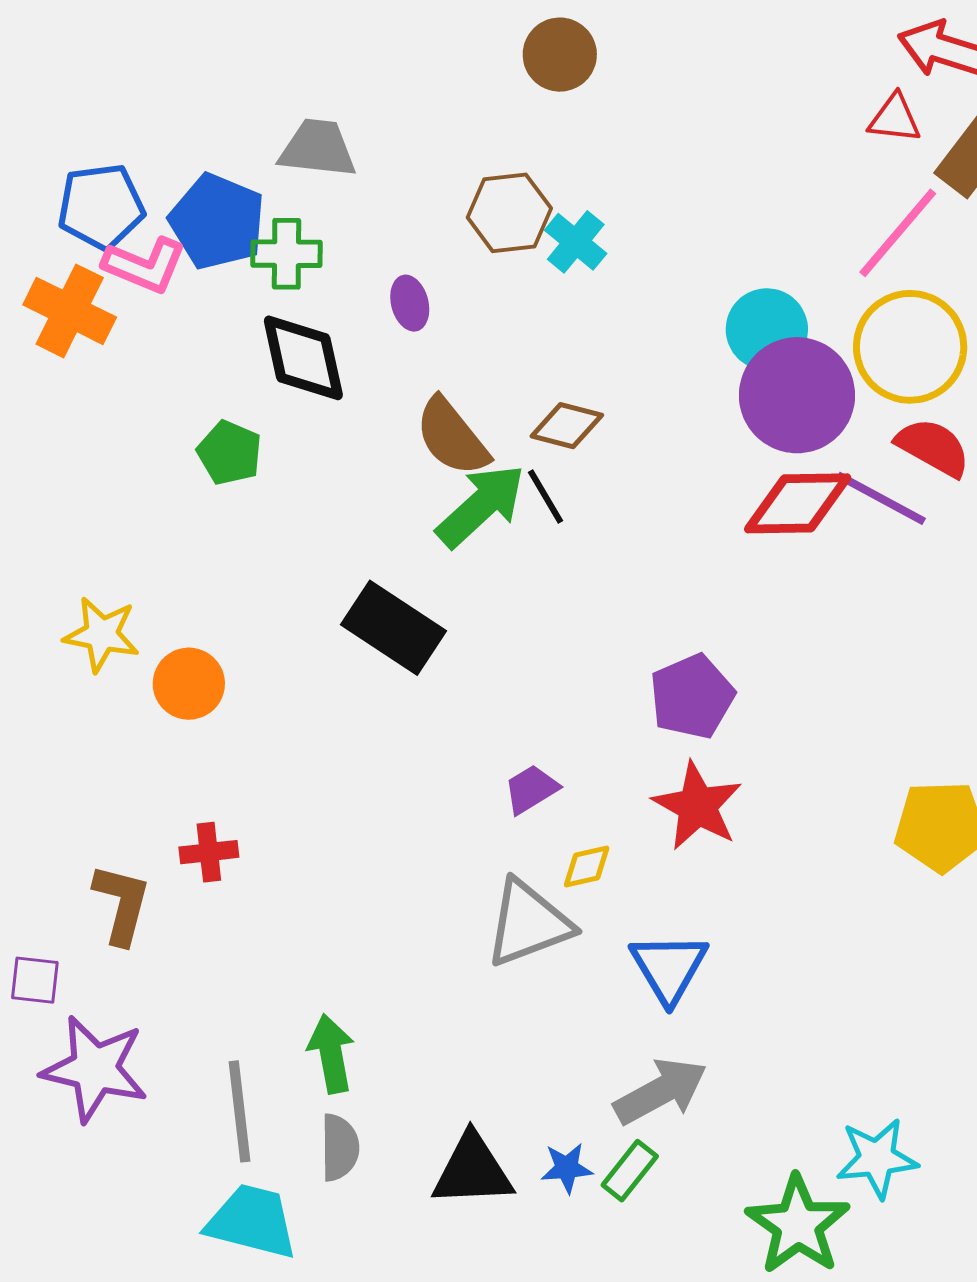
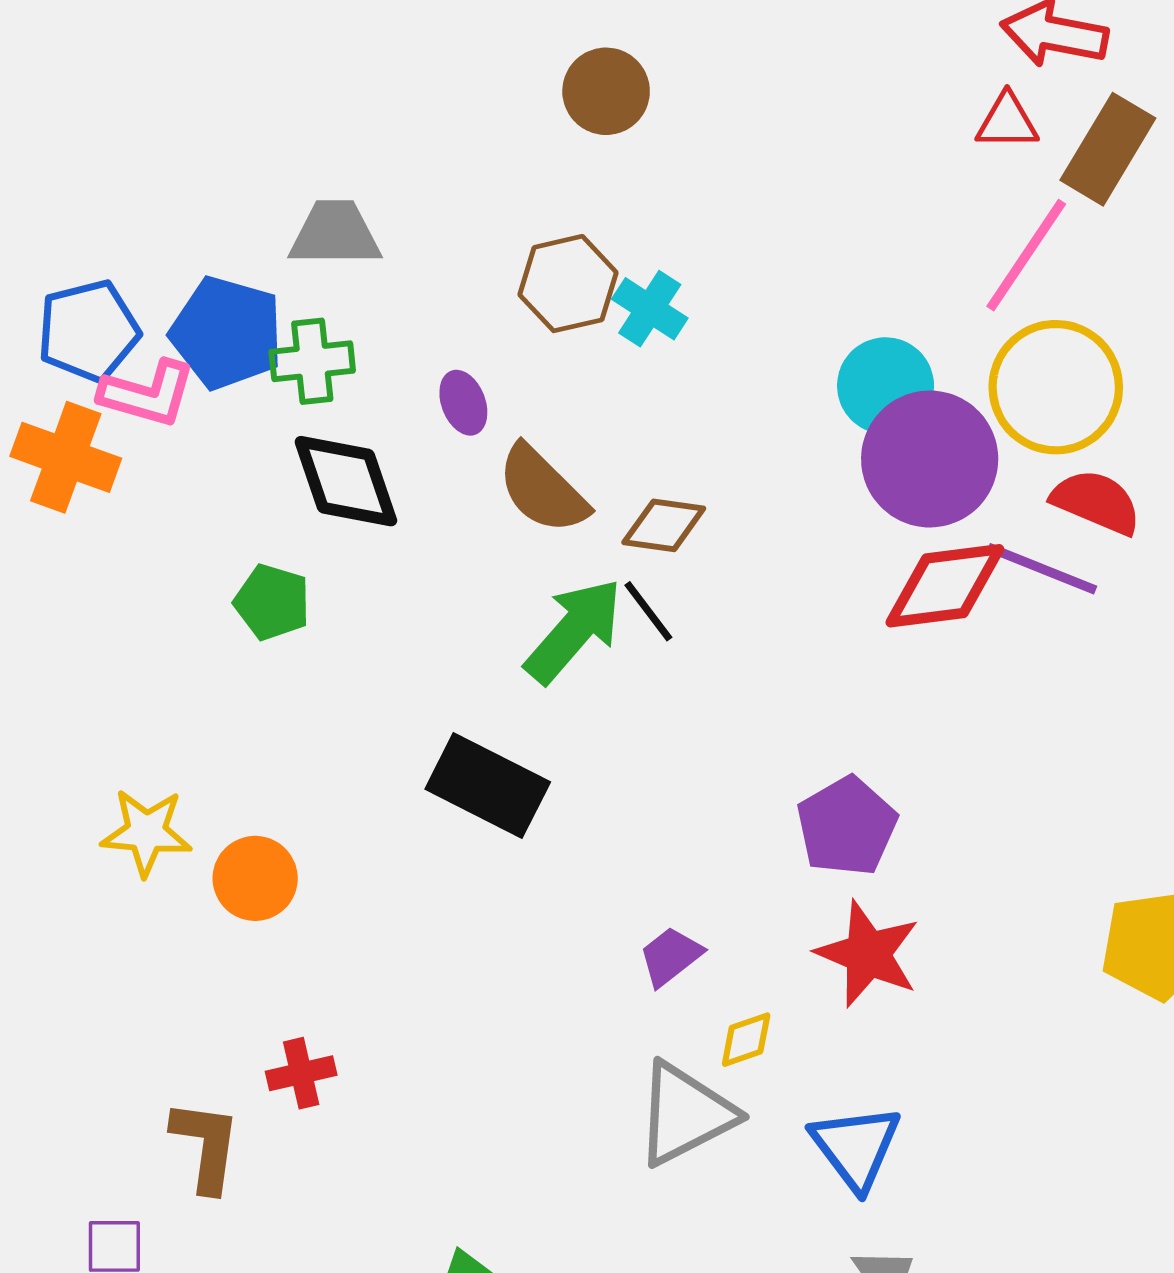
brown semicircle: (452, 437) -> (543, 489), moved

